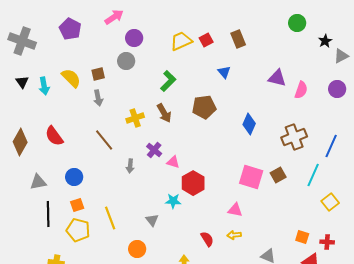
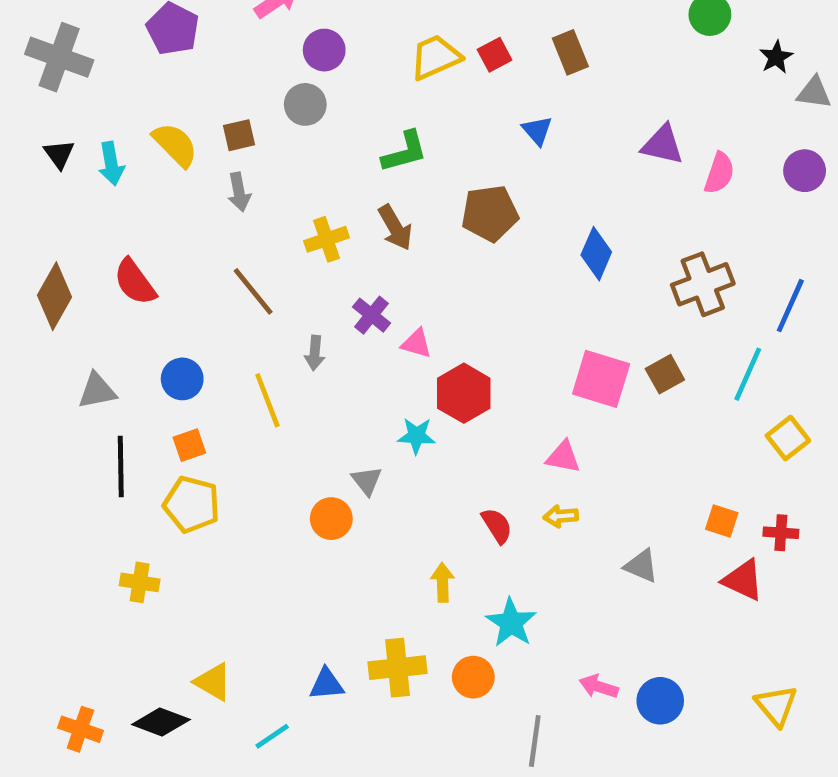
gray triangle: (341, 56) -> (814, 93), turned 35
green L-shape: (168, 81) -> (405, 152), turned 30
yellow line: (110, 218) -> (267, 400), moved
orange circle: (137, 249) -> (331, 519), moved

